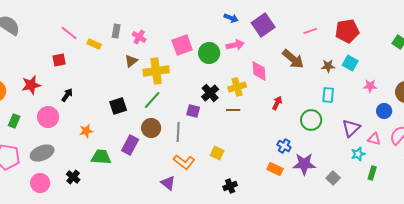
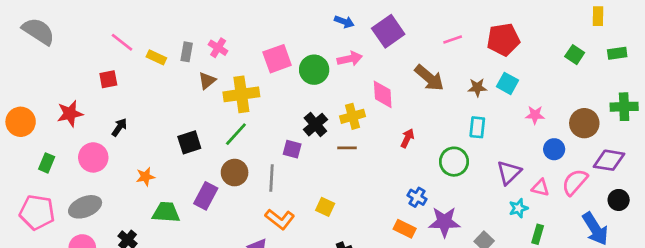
gray rectangle: (116, 31) -> (187, 52), moved

